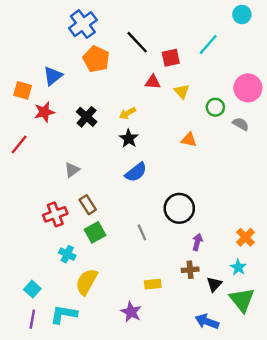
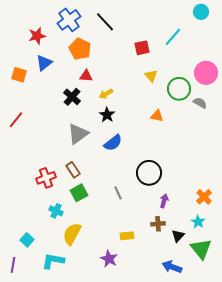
black line: (137, 42) -> (105, 22), moved
red triangle: (153, 82) -> (86, 76), moved
green circle: (215, 107) -> (179, 89), size x1.5
red star: (44, 112) -> (37, 36), moved
gray triangle: (72, 170) -> (78, 134), moved, size x1.6
purple line: (32, 319) -> (13, 265), moved

